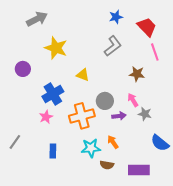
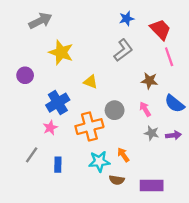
gray star: (145, 114) -> (152, 133), moved
purple arrow: (119, 116) -> (173, 135), moved
gray line: (15, 142) -> (32, 155), moved
blue semicircle: (160, 143) -> (175, 104), moved

